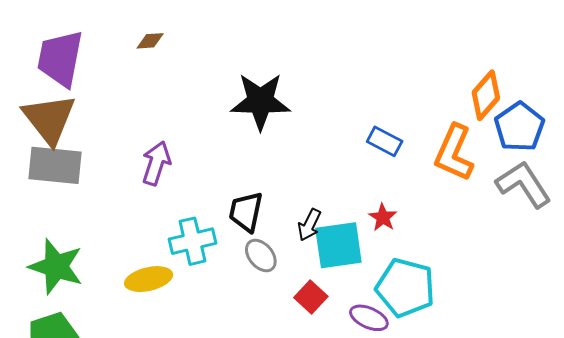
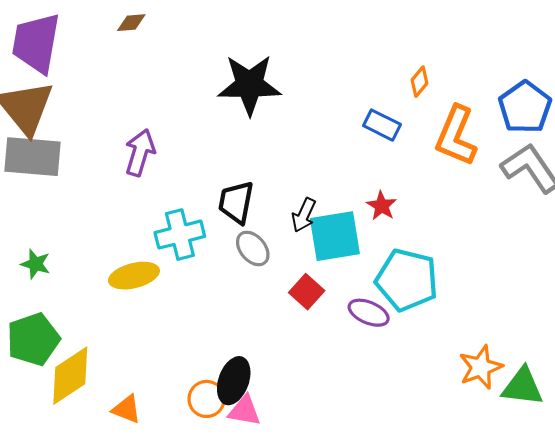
orange diamond: (486, 95) -> (419, 82), moved, size x0.6
green star: (56, 267) -> (36, 264), size x0.5

